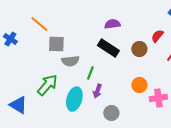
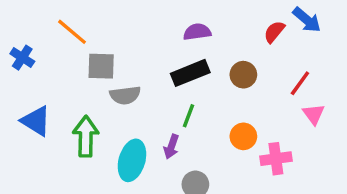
red semicircle: (157, 36) -> (274, 32), moved
black rectangle: (108, 48) -> (190, 73), turned -55
green line: (90, 73) -> (189, 116), moved
green arrow: (47, 85) -> (86, 136), turned -40
blue triangle: (18, 105) -> (36, 121), moved

